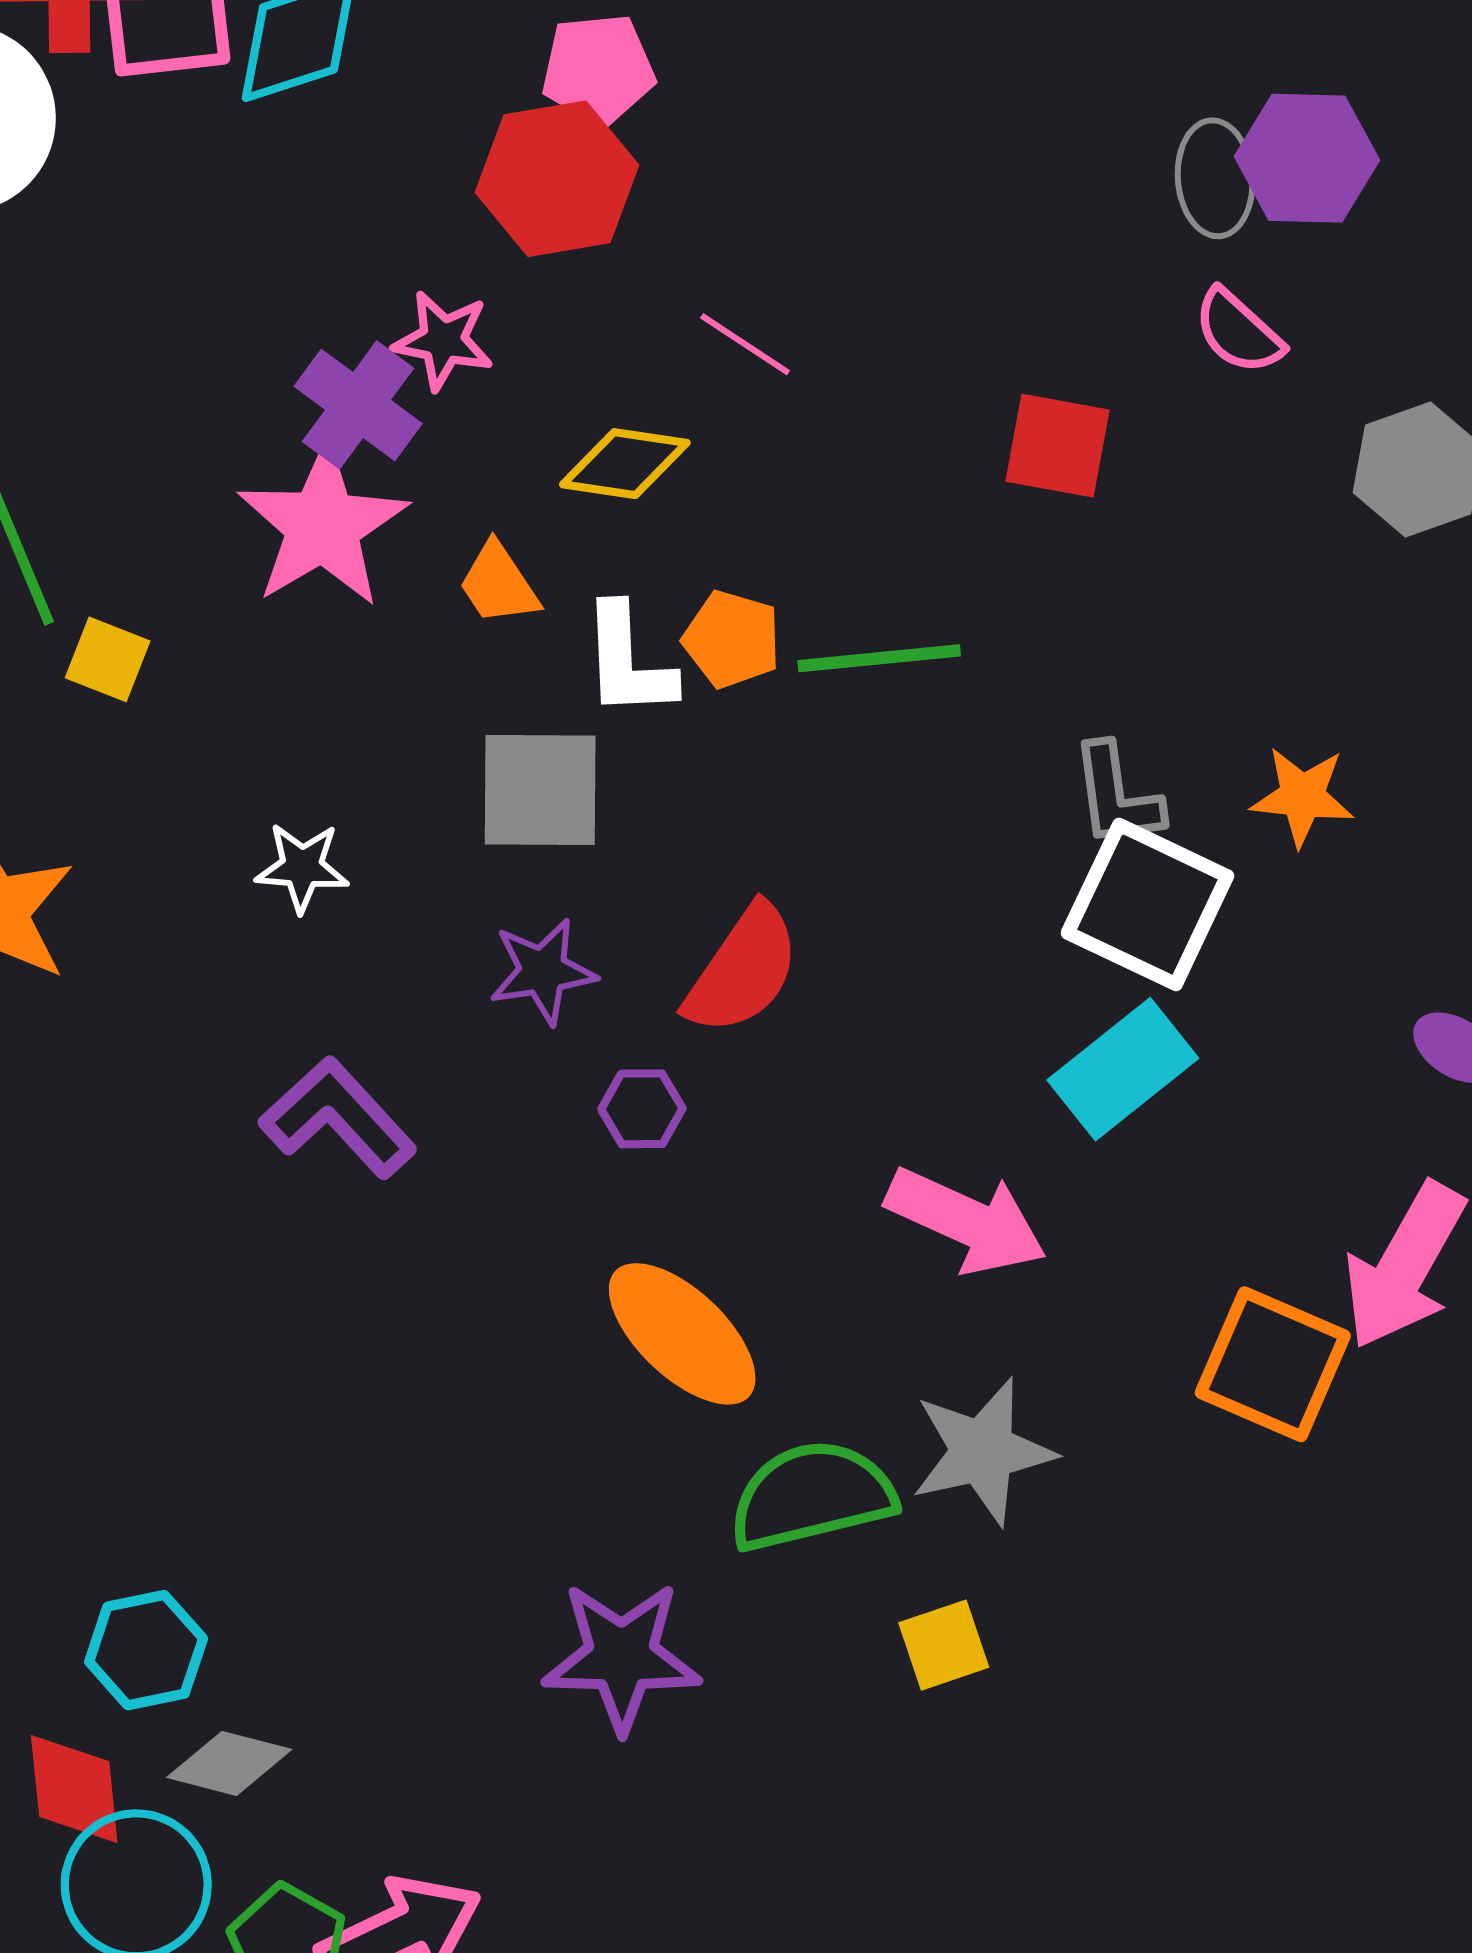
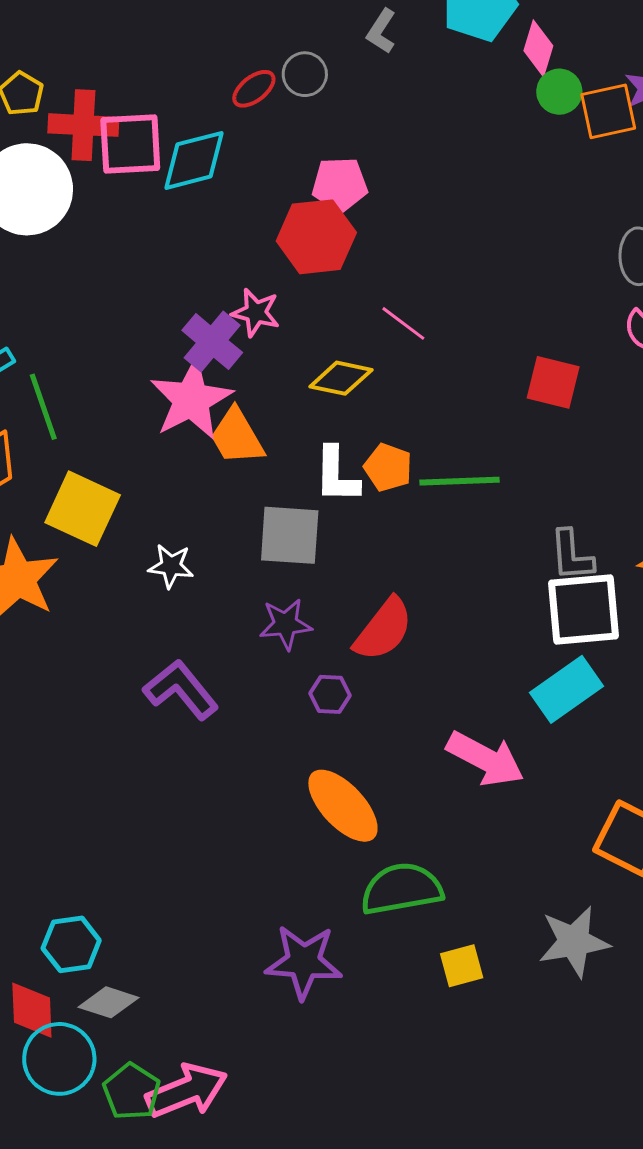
orange trapezoid: (499, 584) -> (237, 437), moved, size x1.4
yellow square: (108, 659) -> (83, 509), moved, size x1.8
white square: (1147, 904) -> (583, 610), turned -34
gray star: (983, 1451) -> (574, 942), moved

